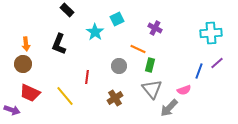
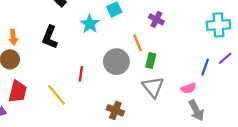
orange line: (138, 49) -> (137, 43), turned 42
gray circle: (119, 66) -> (116, 62), size x1.5
red trapezoid: (30, 93) -> (18, 92), turned -100
brown cross: (115, 98) -> (115, 110), moved, turned -35
gray arrow: (169, 108) -> (196, 110), moved, turned -72

